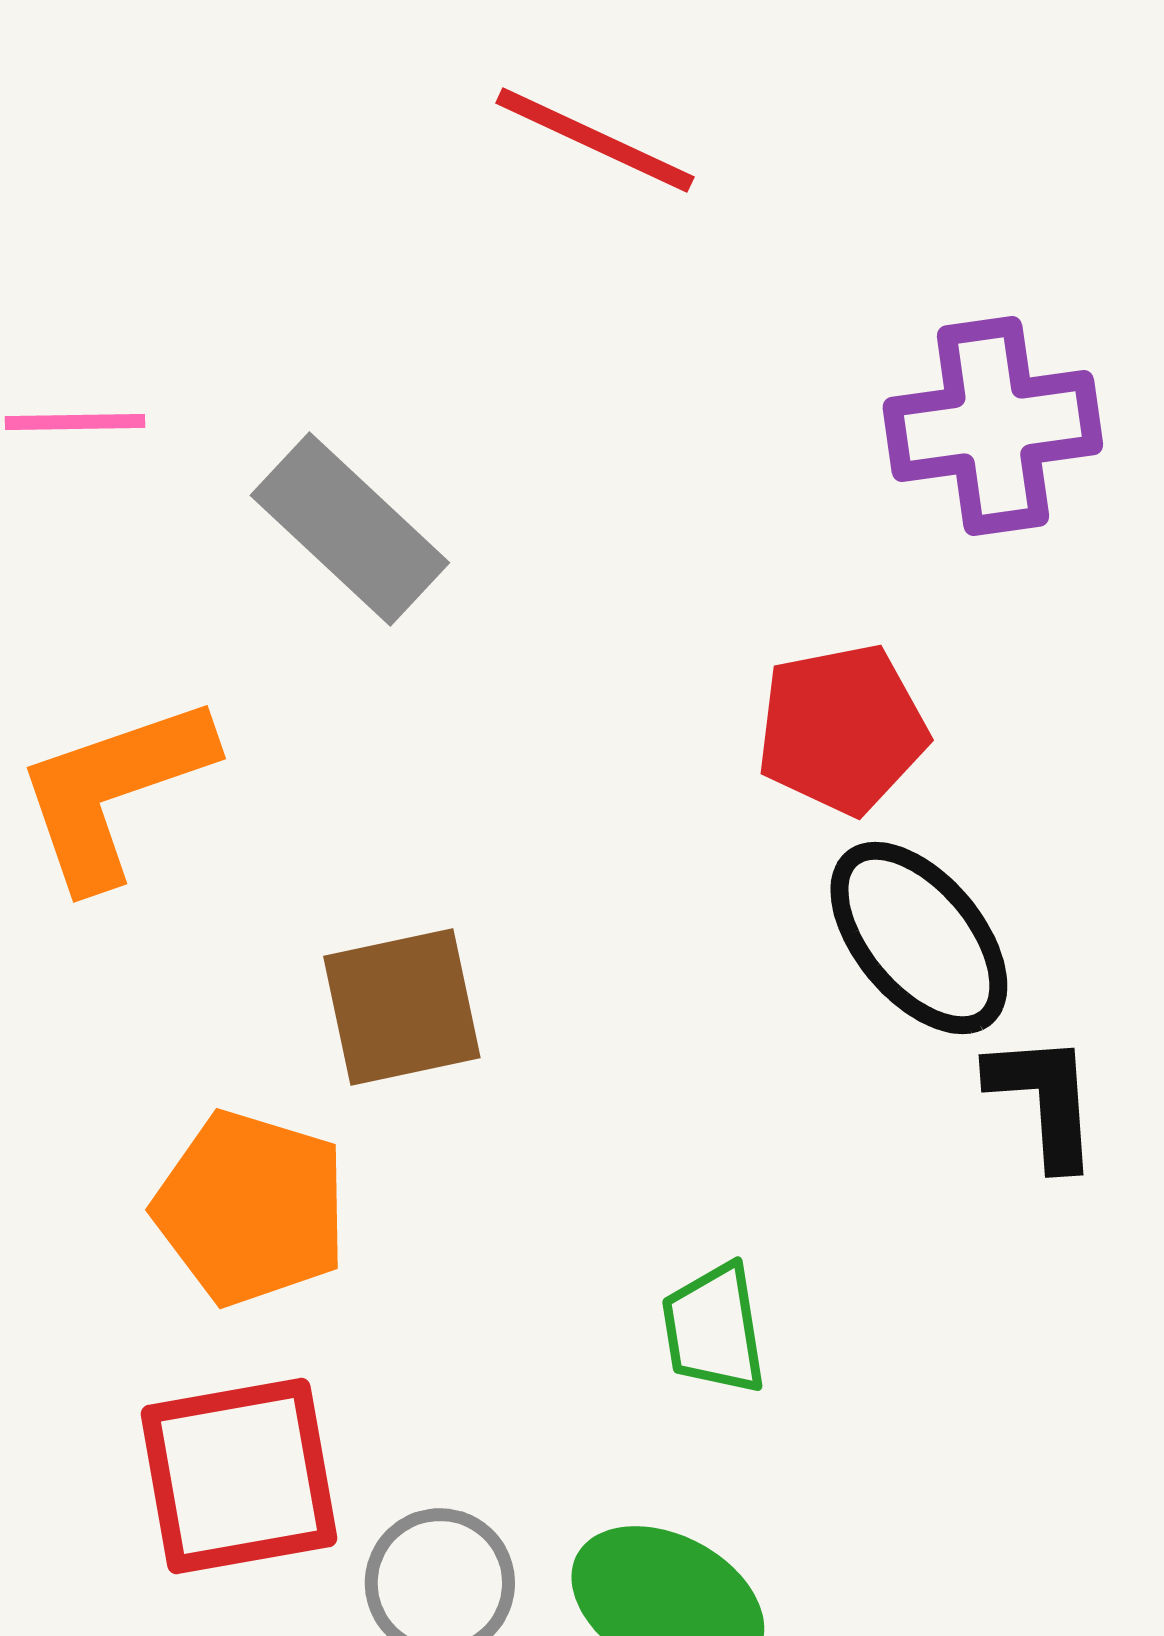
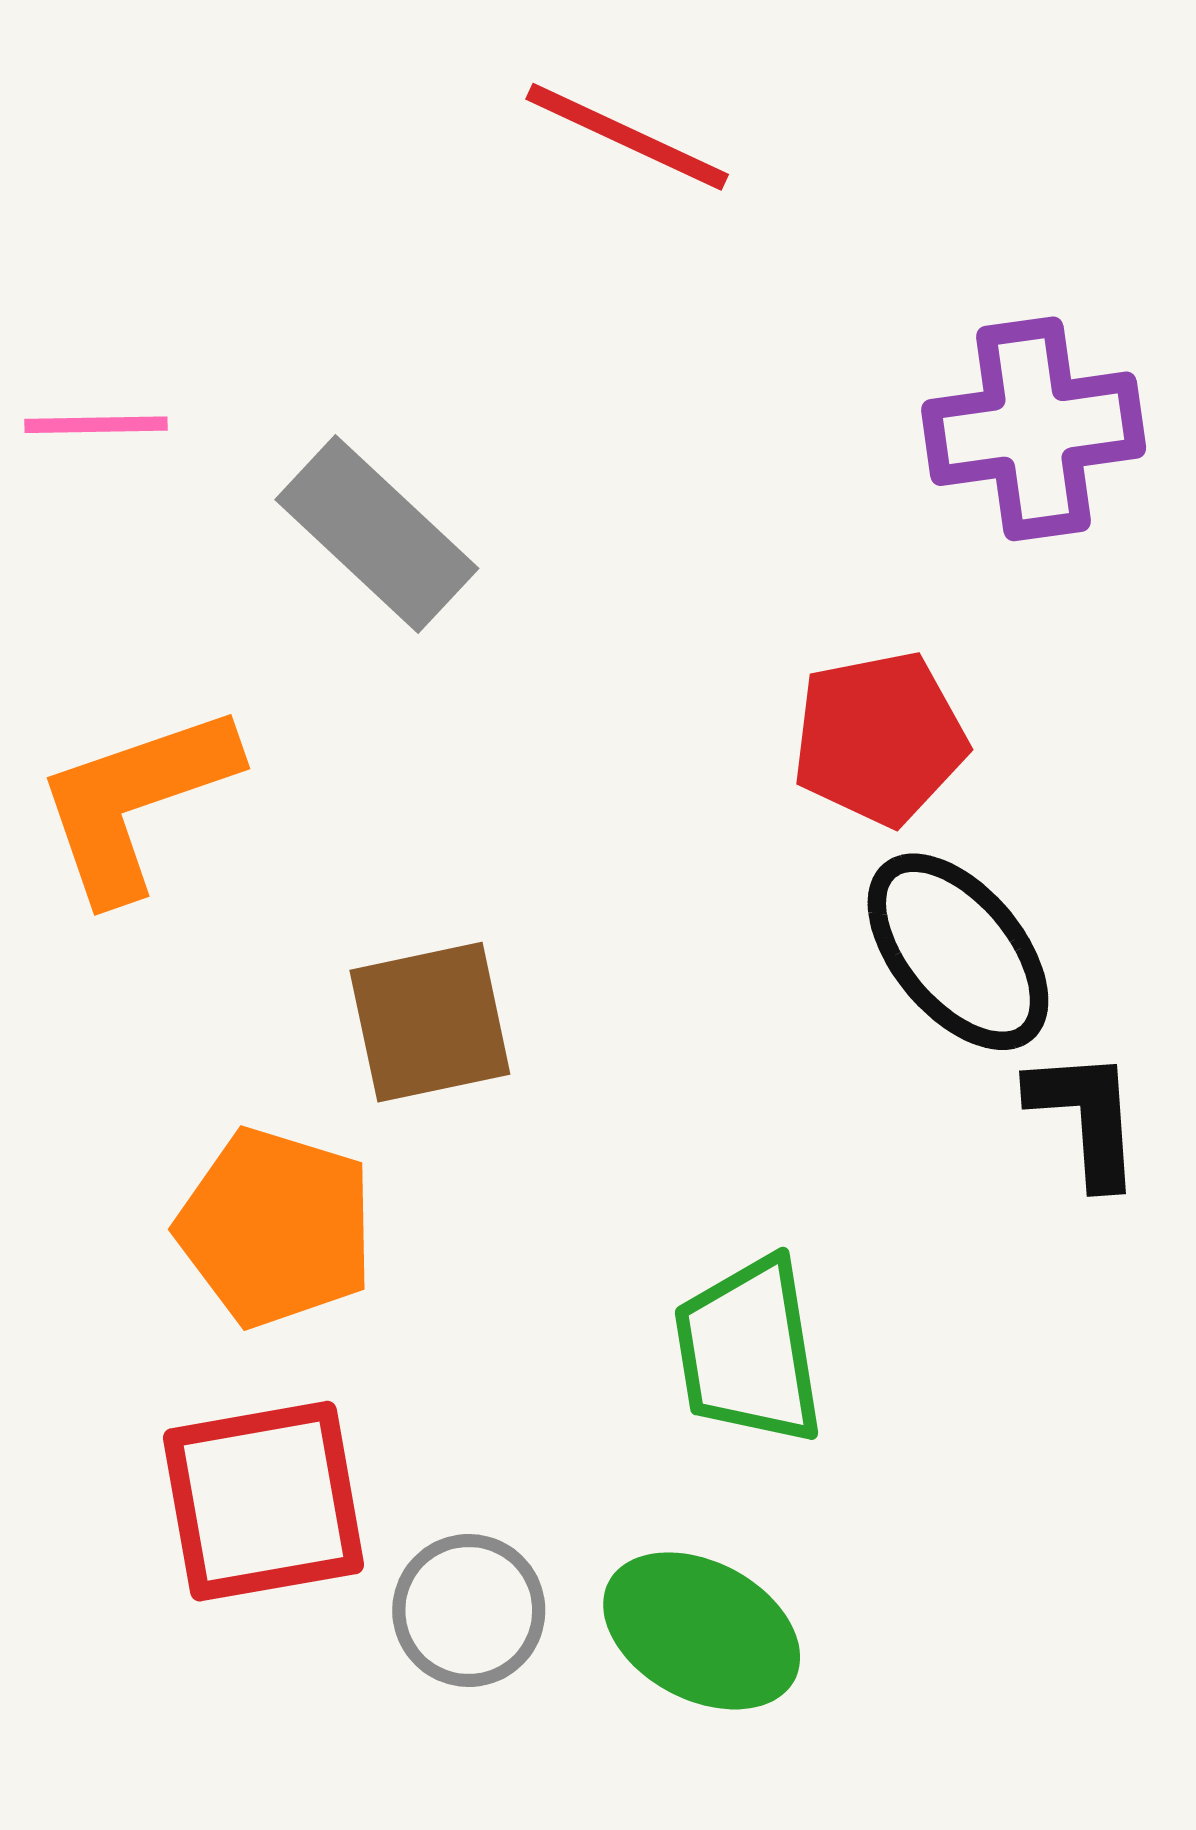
green trapezoid: (714, 1329) -> (749, 1351), size x1.4

